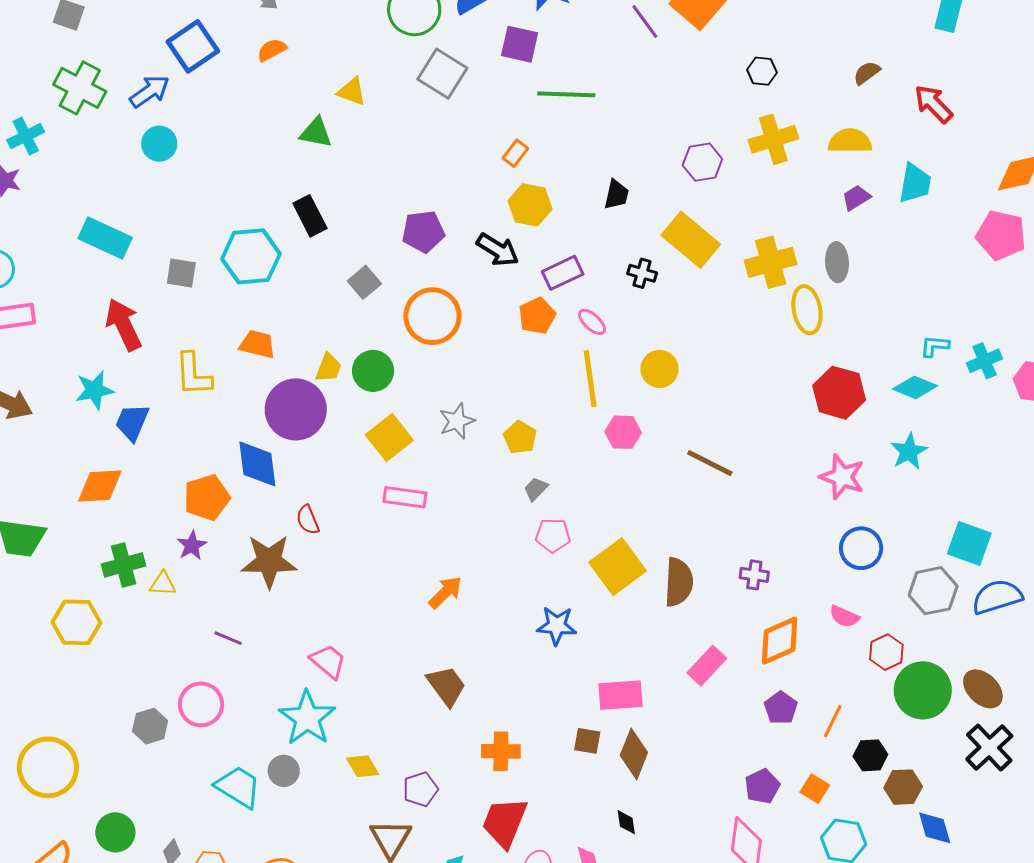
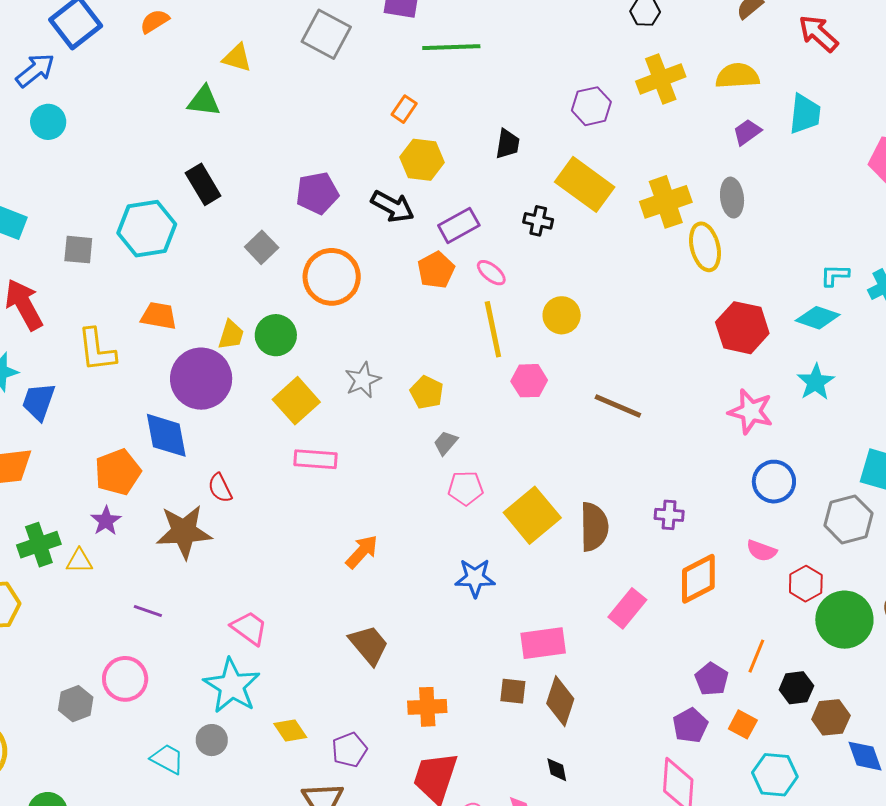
purple pentagon: (781, 708) -> (712, 679), moved
cyan trapezoid: (238, 787) -> (167, 759), size x0.7

